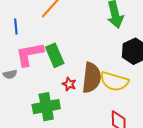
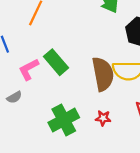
pink L-shape: (30, 54) -> (29, 69), size x0.7
red star: (69, 84) -> (103, 118), moved

